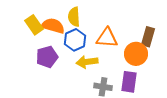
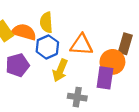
yellow arrow: (87, 62) -> (60, 70), turned -60
purple rectangle: (129, 82) -> (105, 78), moved

